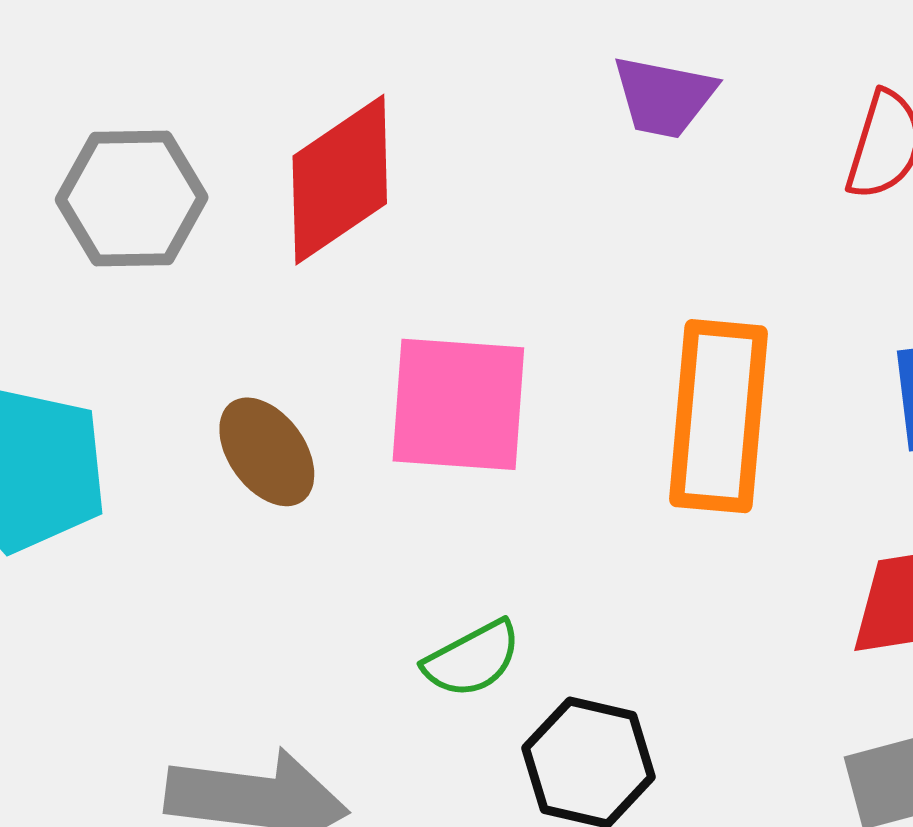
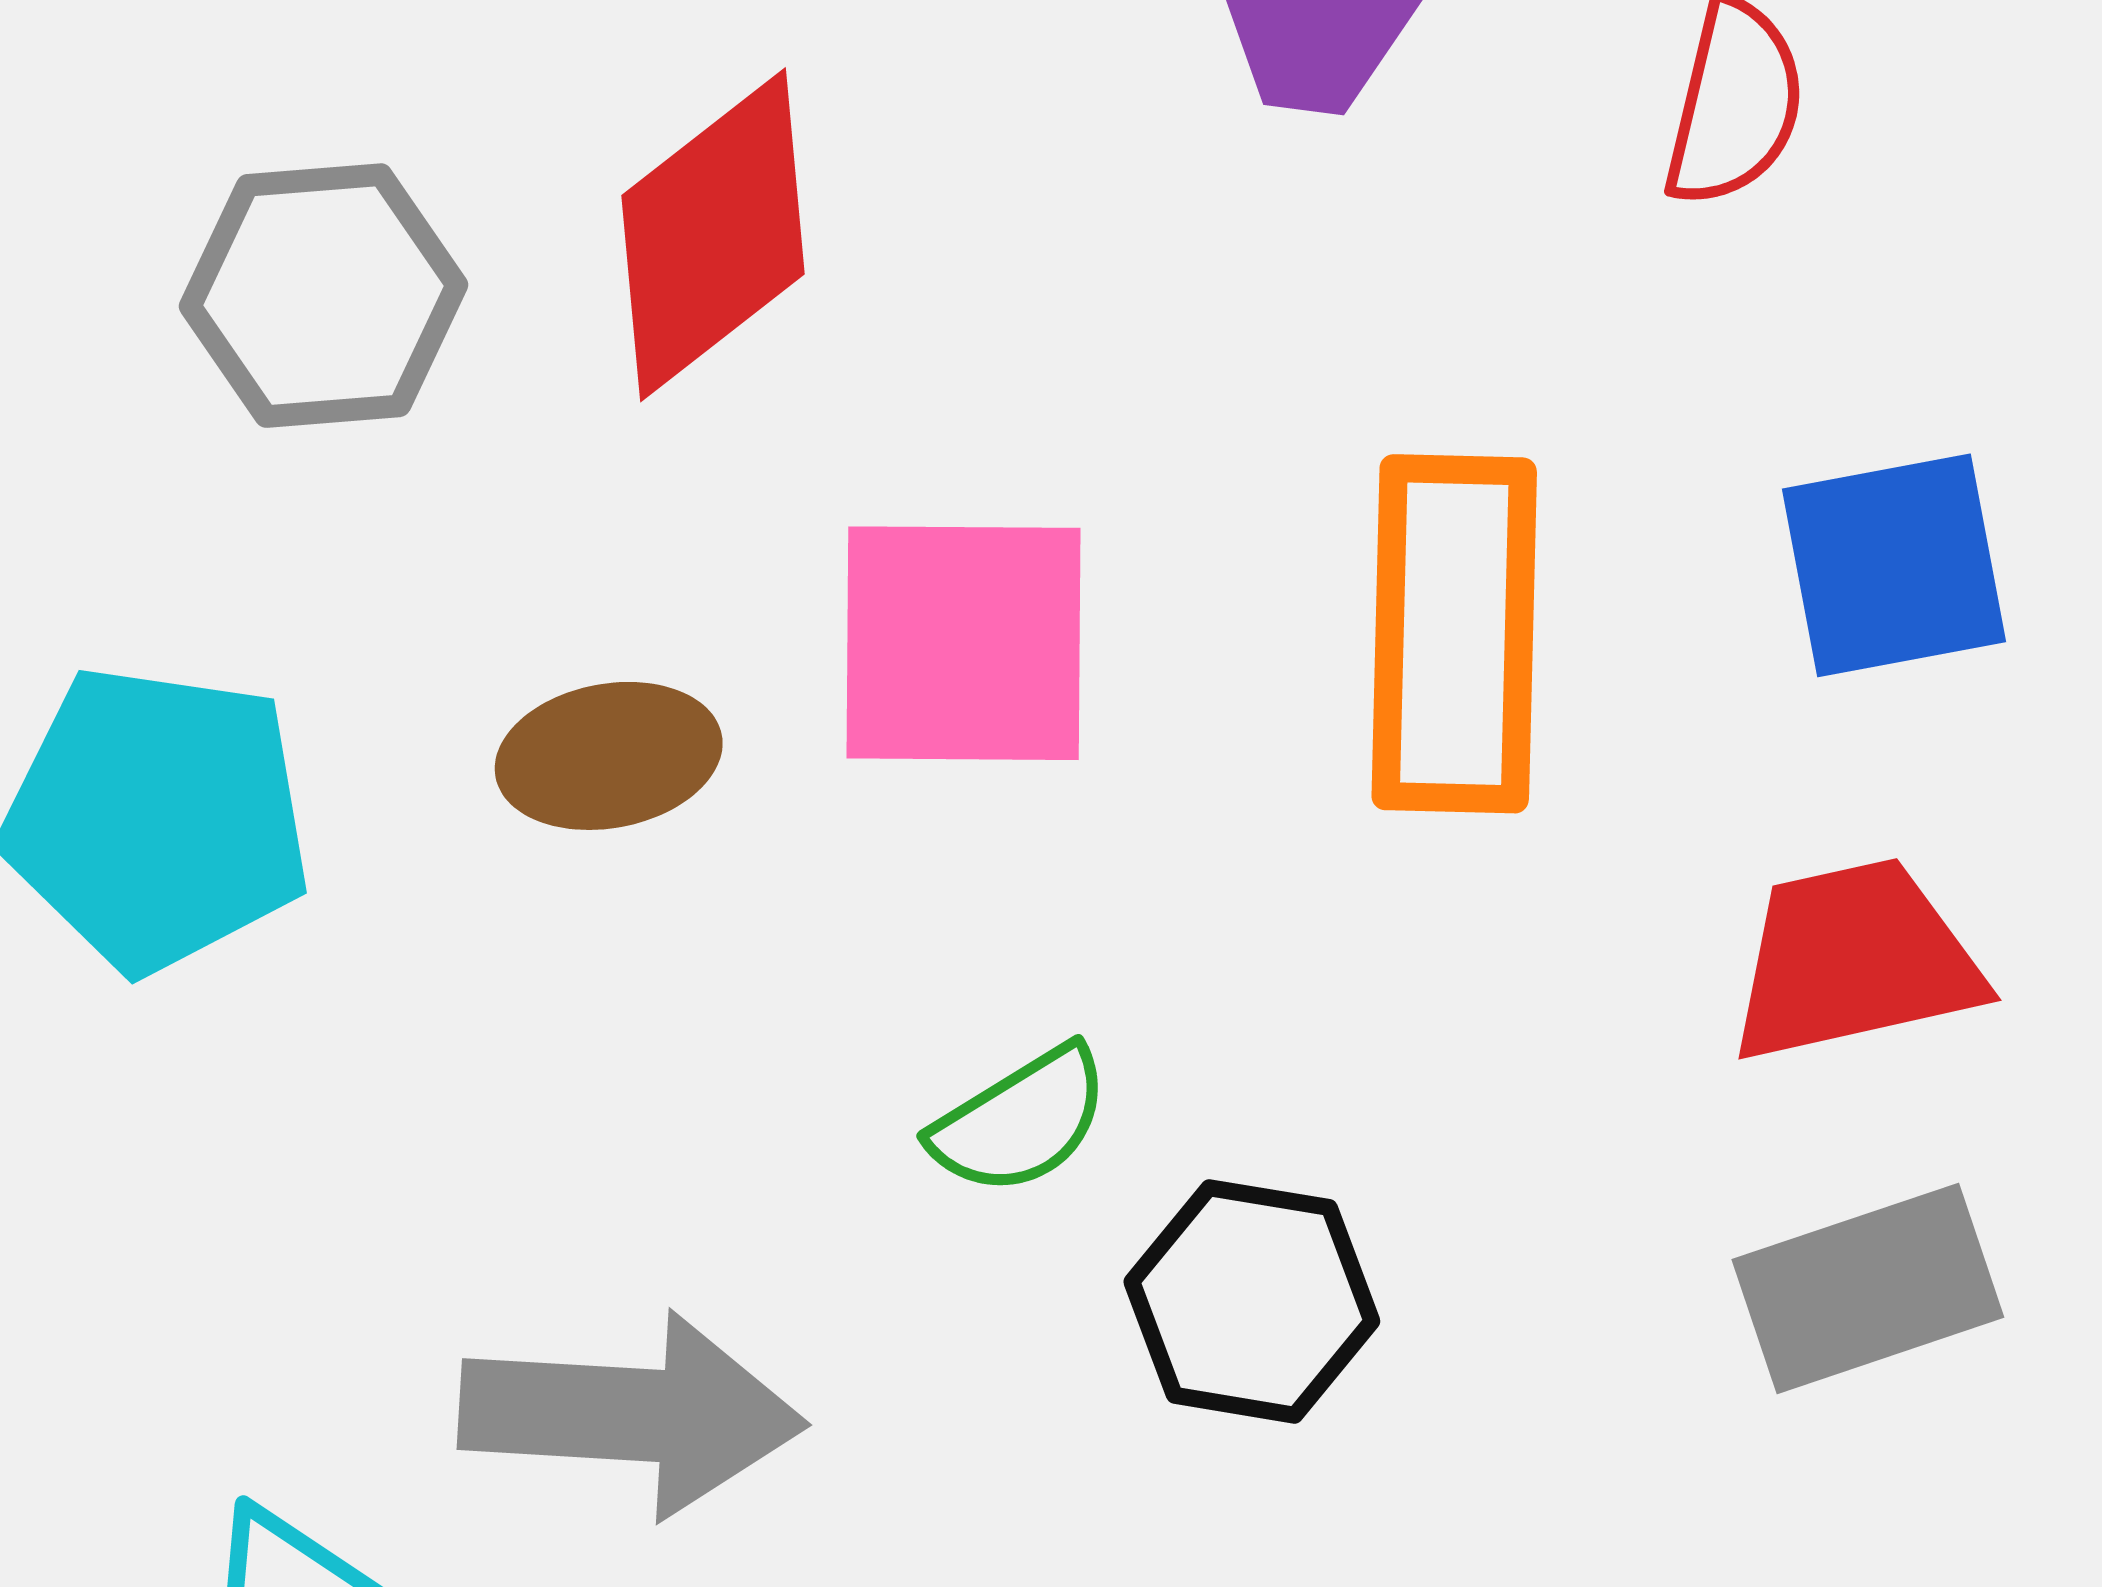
brown ellipse: (267, 452) -> (609, 756), turned -61

